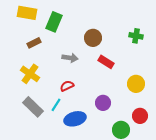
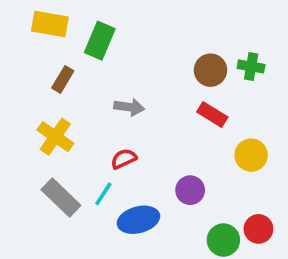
brown circle: (93, 38) -> (210, 70), moved
brown rectangle: (34, 43) -> (63, 79), turned -32
red rectangle: (106, 62) -> (212, 114), moved
red circle: (140, 116) -> (258, 229), moved

